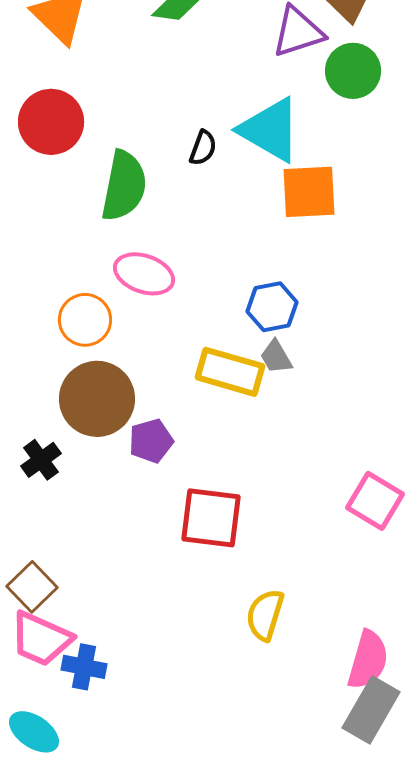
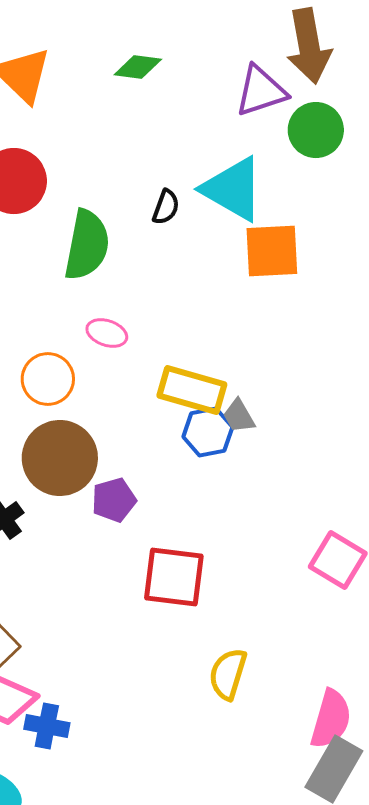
pink ellipse: (144, 274) -> (107, 333), size x0.7
blue hexagon: (272, 307) -> (208, 432), moved
yellow rectangle: (230, 372) -> (192, 390), moved

